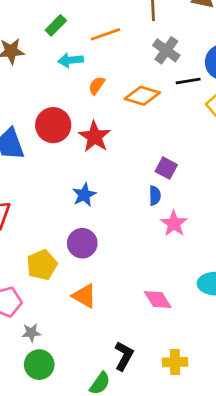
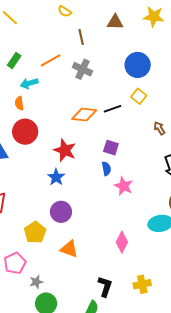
gray cross: (166, 50) -> (83, 69), moved
black line: (188, 81) -> (113, 109), moved
orange semicircle: (97, 85) -> (19, 103), moved, turned -32
orange diamond: (142, 96) -> (84, 115), moved
red star: (95, 137) -> (65, 150), moved
pink diamond: (158, 300) -> (122, 242), turned 70

